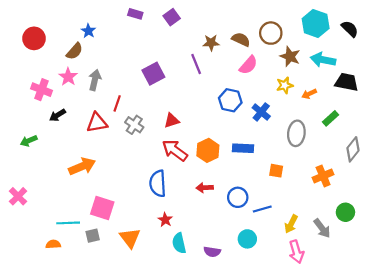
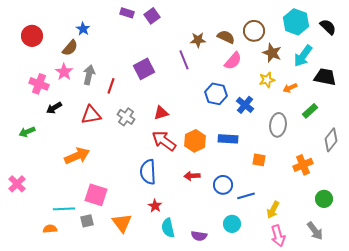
purple square: (172, 17) -> (152, 16), moved
cyan arrow: (323, 60) -> (303, 56), turned -65
red line: (117, 103) -> (111, 86), moved
gray arrow: (322, 228) -> (315, 231), moved

